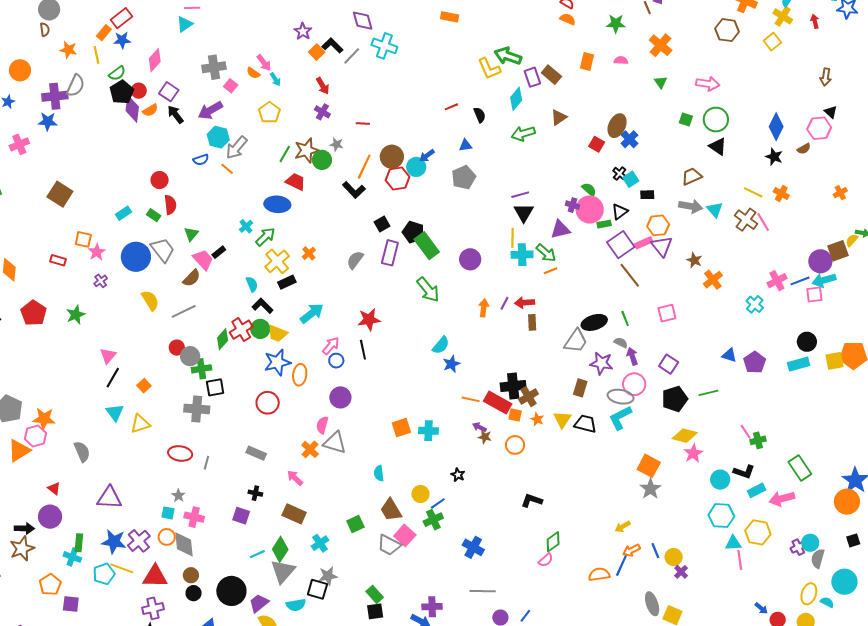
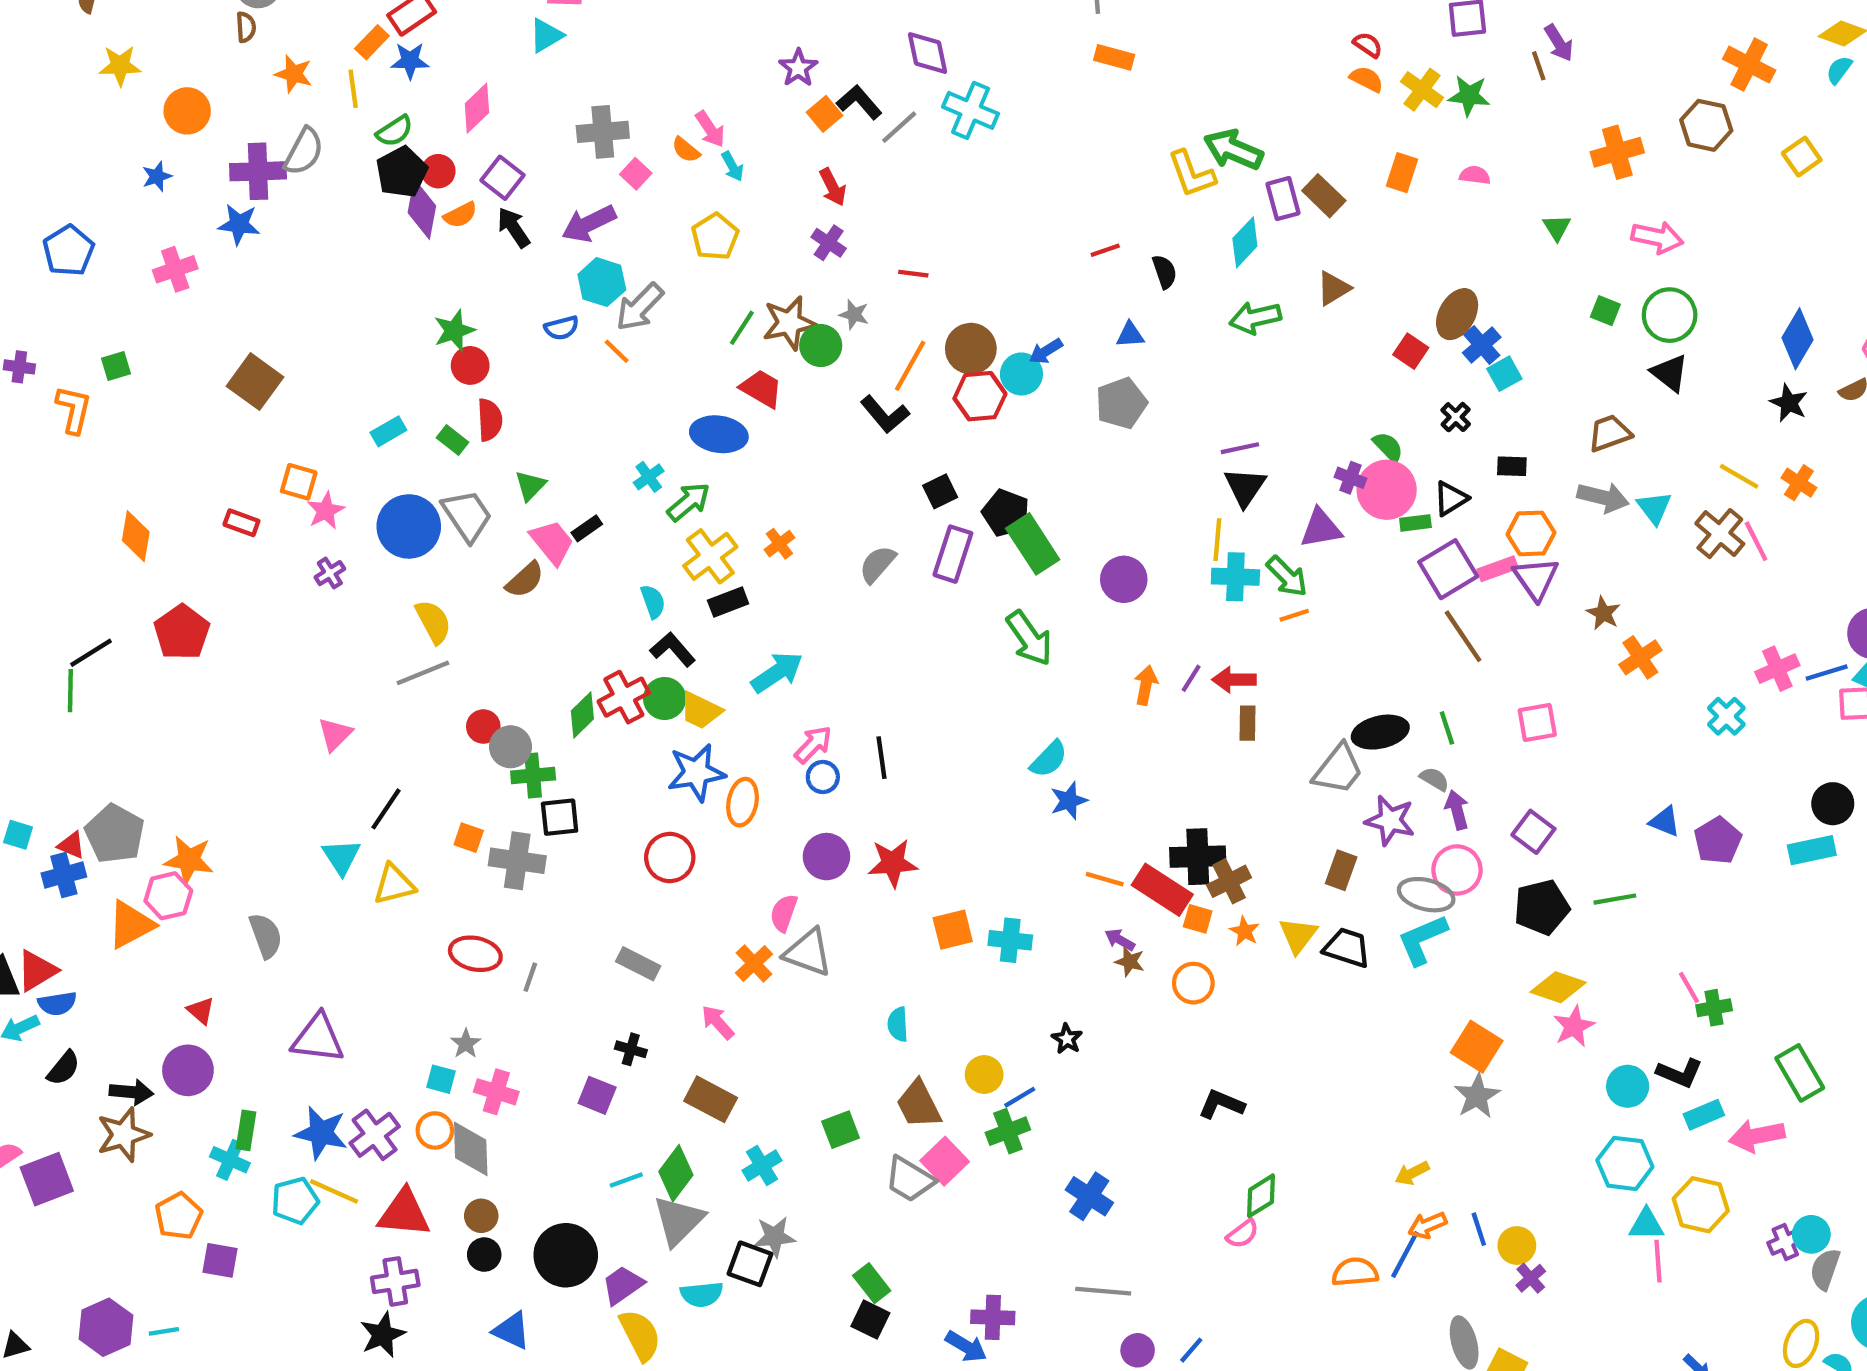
yellow cross: (783, 16) -> (1422, 90), moved
orange cross: (661, 45) -> (1617, 152), moved, turned 30
cyan square: (631, 179) -> (1504, 374), moved
gray line: (184, 311) -> (423, 673), moved
green star: (76, 315) -> (454, 331), moved
red star: (369, 319) -> (893, 863), moved
black line: (113, 378) -> (386, 809), moved
orange square: (144, 386) -> (469, 838), moved, turned -32
black square: (375, 611) -> (870, 1320), turned 30

